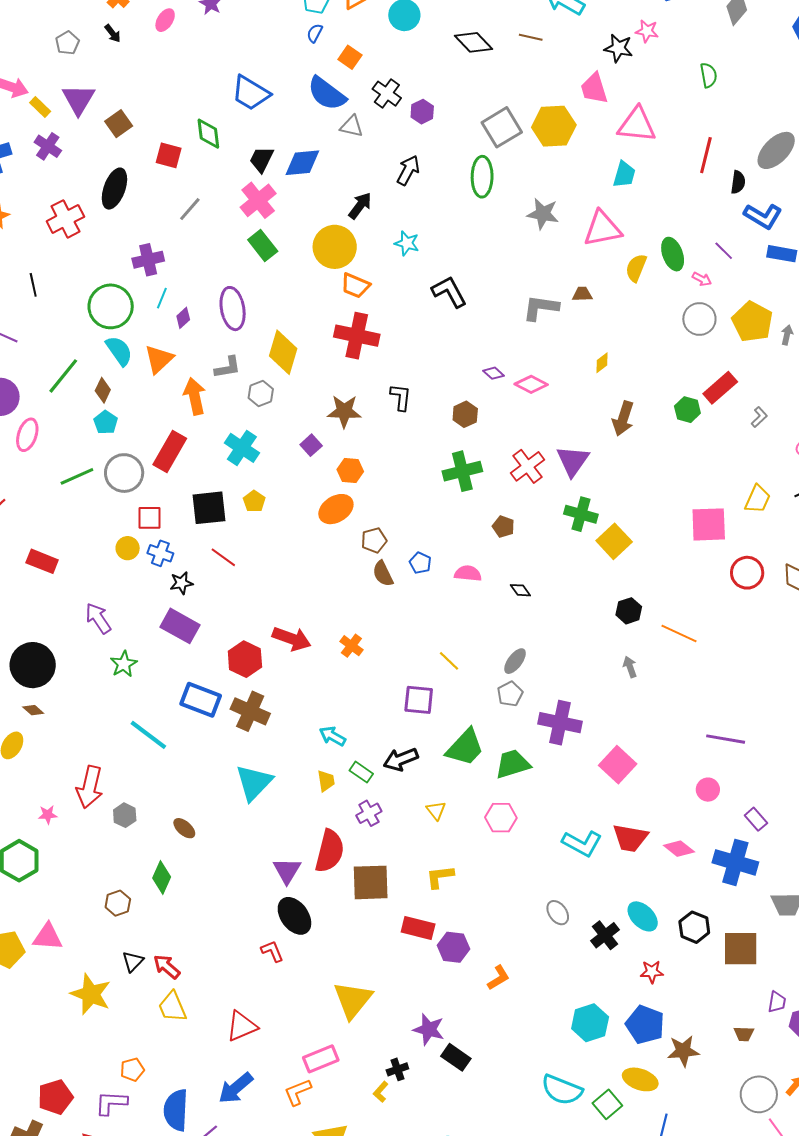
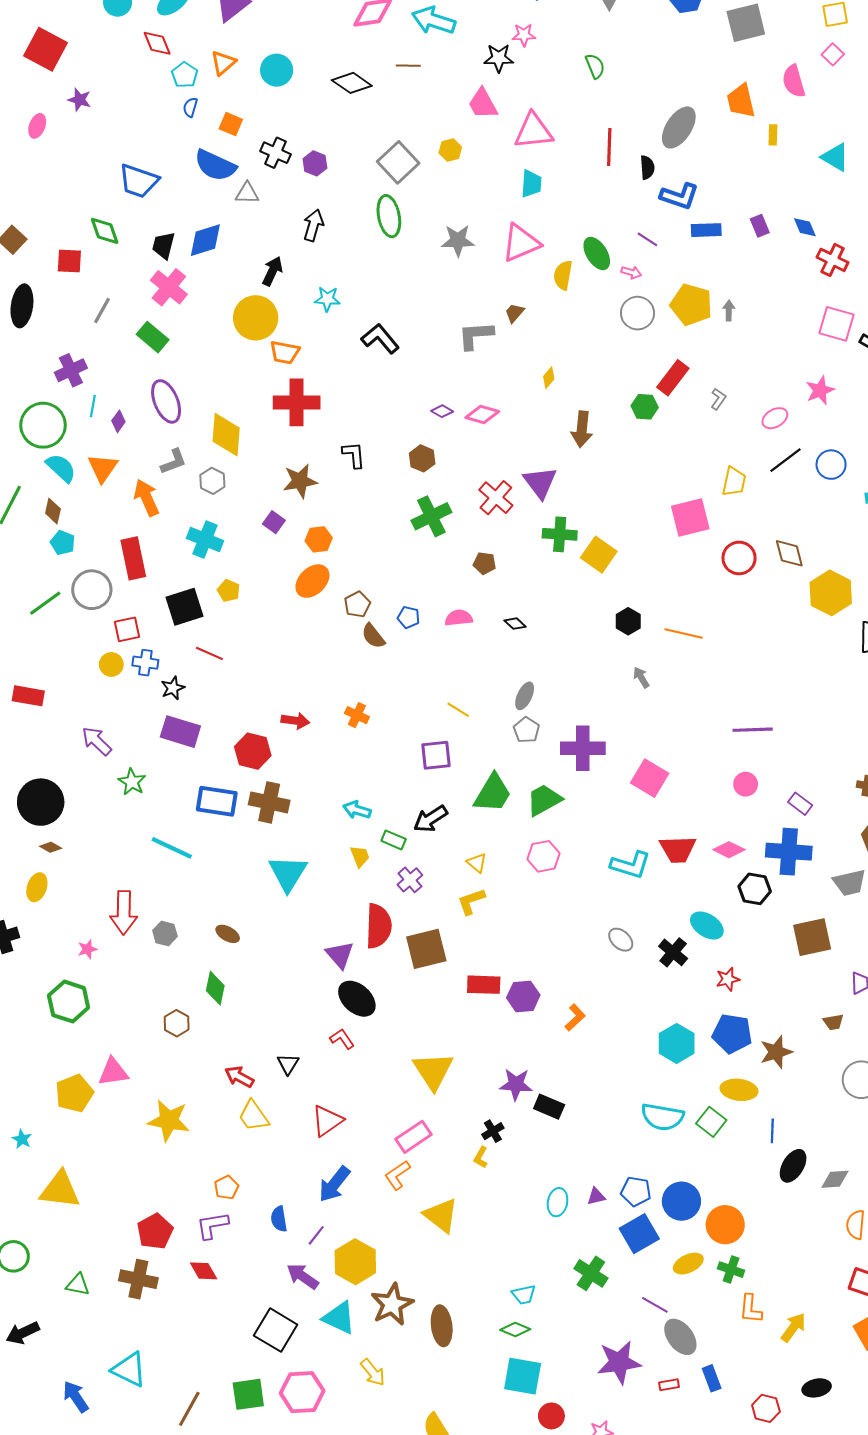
yellow hexagon: (554, 126) -> (450, 150), size x0.5
green rectangle: (263, 245) -> (153, 337), moved
brown trapezoid: (582, 294) -> (514, 313), turned -35
red rectangle: (170, 452) -> (133, 558), turned -30
red arrow: (292, 639) -> (295, 721), size x0.7
yellow L-shape: (440, 877) -> (471, 901), moved
black hexagon: (694, 927) -> (755, 889), moved
black triangle: (133, 962) -> (288, 1064), moved
blue semicircle: (176, 1110) -> (279, 1219), size x0.6

